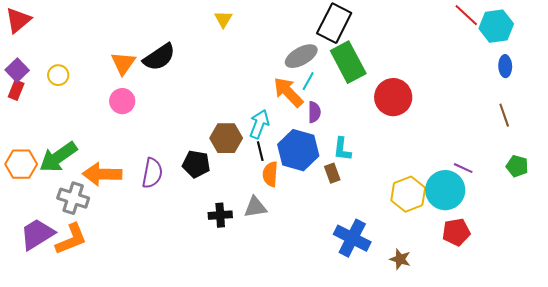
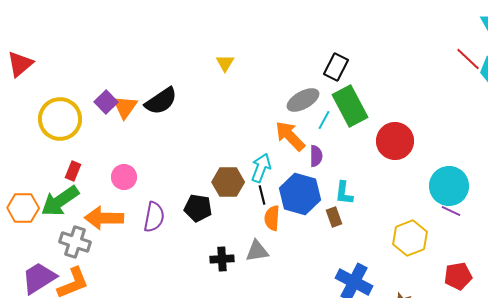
black rectangle: (334, 23) -> (336, 67), size x0.7
purple square: (17, 70) -> (106, 102), moved
yellow circle: (58, 75) -> (60, 119), size x2.0
cyan line: (308, 81) -> (324, 120), moved
red rectangle: (16, 90) -> (73, 171), moved
pink circle: (122, 101) -> (124, 177), moved
purple line: (463, 168) -> (451, 211), moved
cyan circle: (445, 190) -> (449, 186), moved

